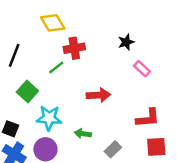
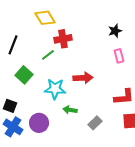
black star: (126, 42) -> (115, 31), moved
pink rectangle: (142, 69) -> (119, 56), turned 32
cyan star: (49, 118) -> (55, 89), moved

